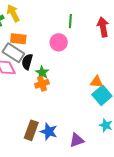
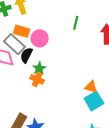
pink circle: (59, 42) -> (40, 38), moved
orange cross: (42, 84) -> (37, 79), turned 32

